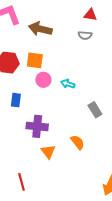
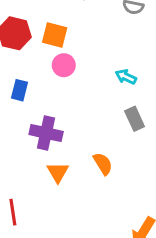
cyan arrow: (68, 84) -> (126, 77), moved

